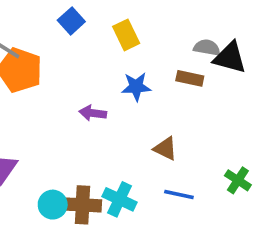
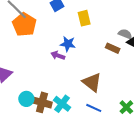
blue star: (136, 87) -> (68, 44), moved
brown triangle: (165, 149) -> (92, 82), size x1.5

